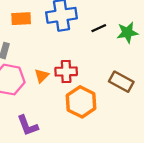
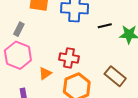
orange triangle: (42, 76) -> (45, 73), moved

